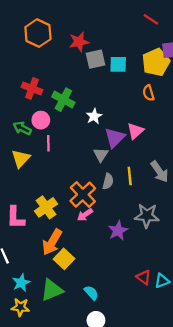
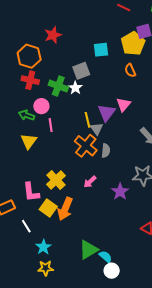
orange hexagon: (38, 33) -> (29, 56), moved
red star: (79, 42) -> (53, 35), moved
gray square: (95, 59) -> (81, 71), moved
white star: (94, 116) -> (75, 88), moved
yellow line: (130, 176) -> (88, 120), moved
orange cross: (83, 195) -> (86, 146), moved
yellow square: (64, 259) -> (48, 208), moved
green triangle: (52, 290) -> (88, 250), moved
cyan semicircle: (91, 293) -> (105, 257), moved

